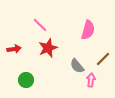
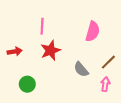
pink line: (40, 25) -> (42, 26), turned 49
pink arrow: (91, 80) -> (105, 84), moved

